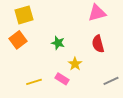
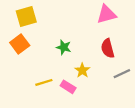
gray line: (111, 81) -> (122, 74), moved
yellow line: (34, 82) -> (44, 82), moved

